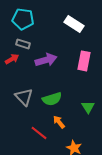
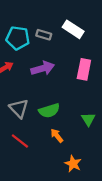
cyan pentagon: (23, 19) -> (18, 38), moved
gray rectangle: (23, 44) -> (44, 35), moved
red line: (39, 133) -> (20, 141), moved

